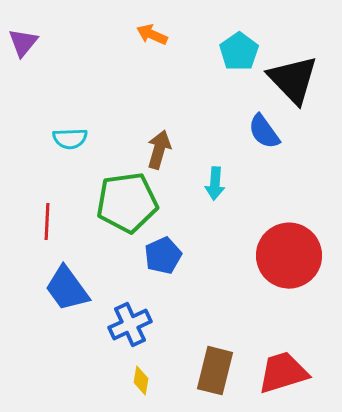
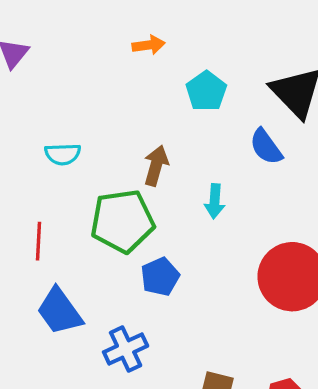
orange arrow: (152, 35) -> (149, 45), turned 148
cyan pentagon: (239, 52) -> (206, 91), moved

